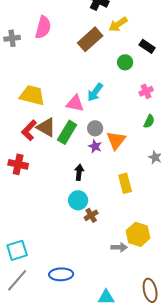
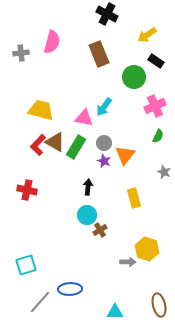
yellow arrow: (118, 24) -> (147, 35), moved
brown rectangle: (90, 39) -> (99, 54), turned -70
green circle: (125, 62) -> (134, 77), size x1.5
pink cross: (146, 91) -> (155, 106), size x1.5
red cross: (18, 164) -> (27, 190), moved
gray line: (17, 280) -> (40, 302), moved

